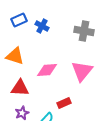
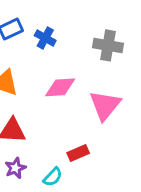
pink diamond: (47, 70) -> (60, 87), moved

